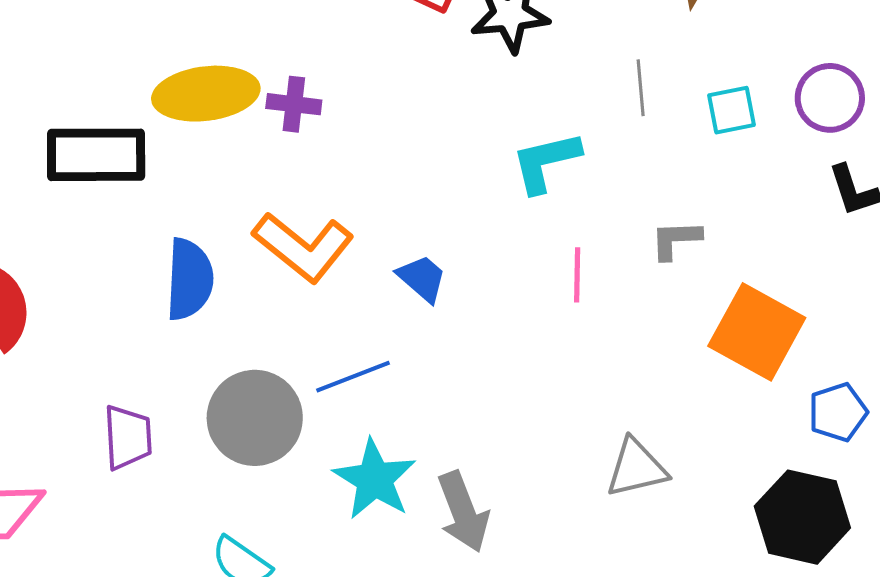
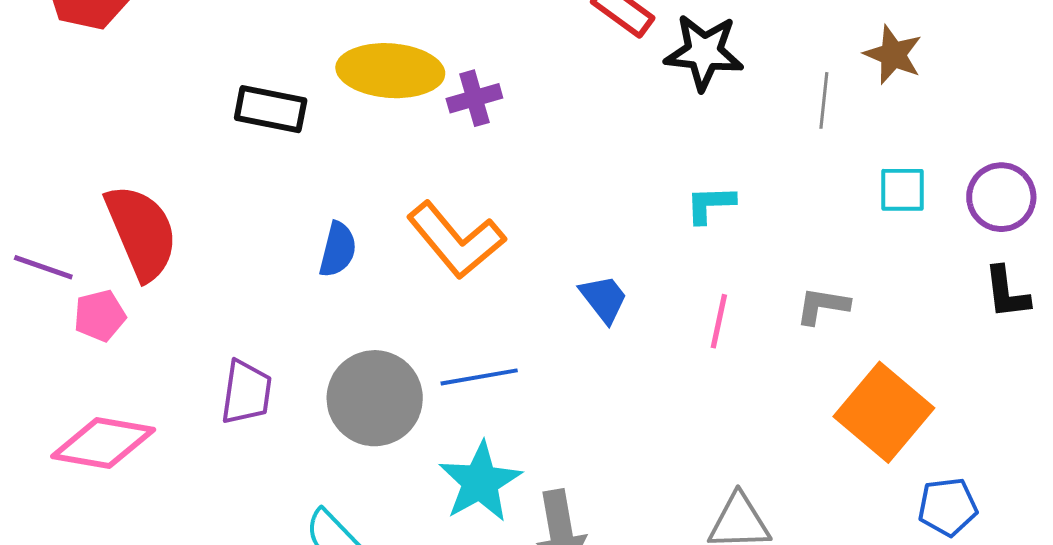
gray line: (641, 88) -> (824, 100), moved
purple cross: (294, 104) -> (474, 98), turned -34
black rectangle: (96, 155) -> (271, 109), size x0.7
cyan L-shape: (546, 162) -> (710, 204), size x0.7
blue trapezoid: (422, 278) -> (604, 299), moved
blue semicircle: (189, 279) -> (338, 250), size x0.7

